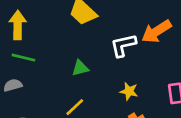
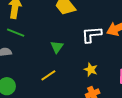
green triangle: (80, 68) -> (57, 47), turned -48

